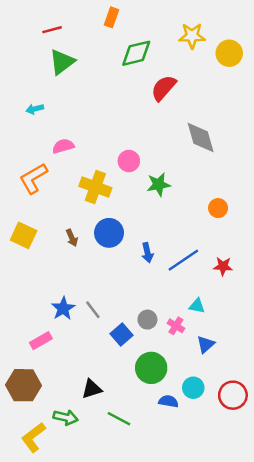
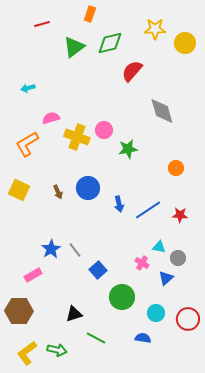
green triangle: (62, 62) -> (74, 47), moved
yellow cross: (95, 187) -> (77, 137), moved
gray circle: (147, 320) -> (178, 258), moved
blue semicircle: (168, 401) -> (143, 338), moved
green arrow: (66, 417) -> (57, 350), moved

